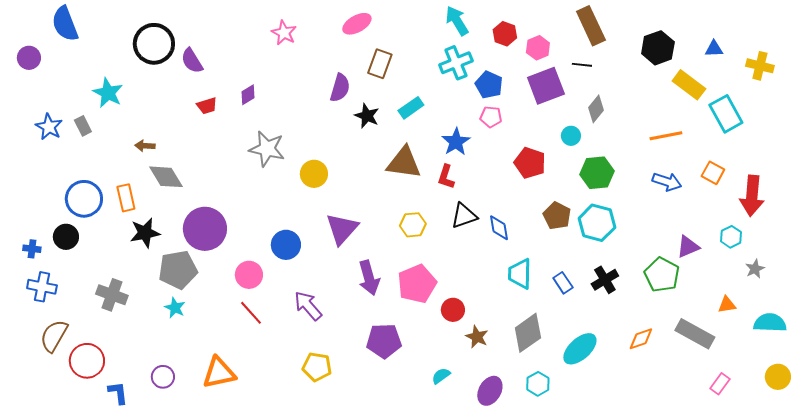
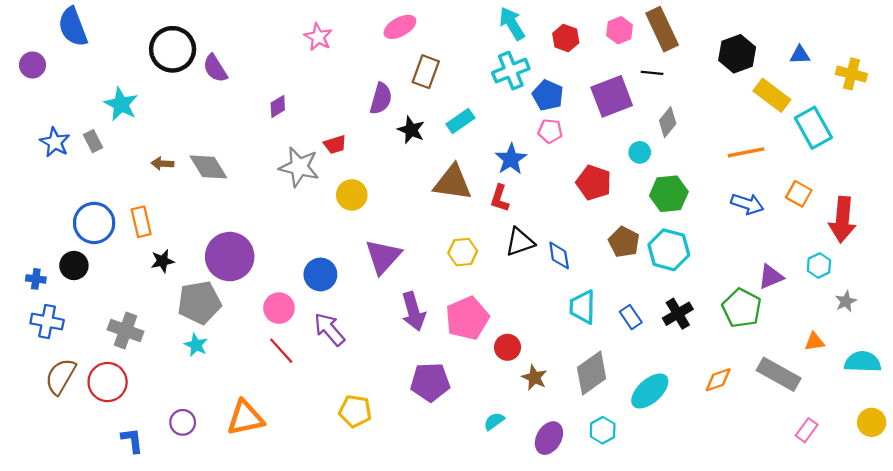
pink hexagon: (538, 48) -> (620, 30), moved
red trapezoid: (207, 106) -> (335, 145), moved
gray diamond: (166, 177) -> (208, 167), moved
black star: (145, 233) -> (162, 261), size x0.7
purple arrow: (308, 306) -> (329, 329), moved
red circle: (87, 361) -> (108, 382), moved

